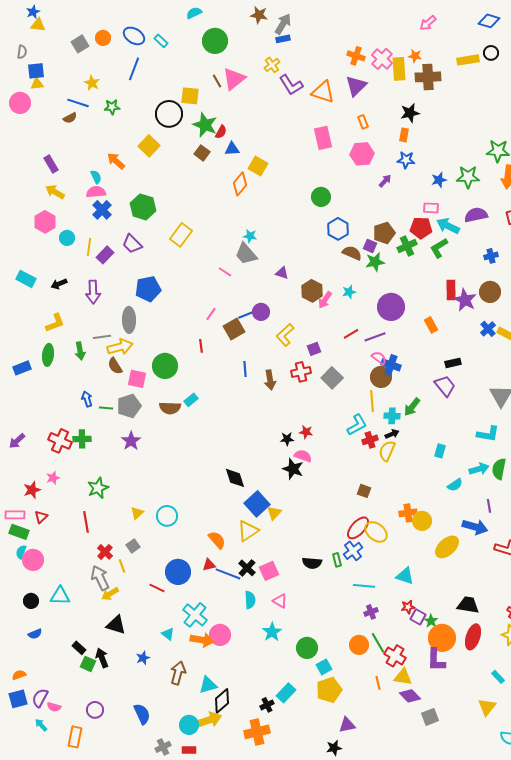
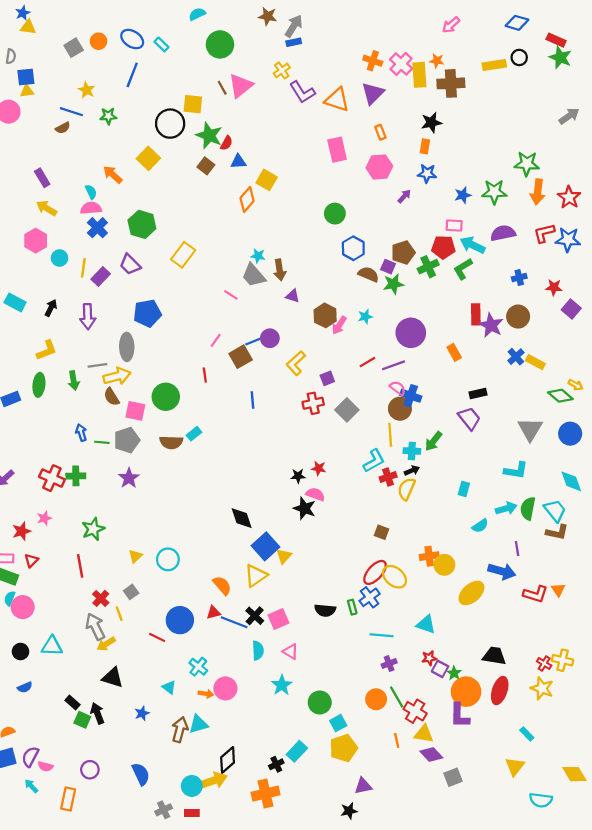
black arrow: (59, 284) -> (51, 308), turned 140
brown arrow: (270, 380) -> (280, 270), moved
cyan cross: (195, 615) -> (198, 667), size x0.7
orange arrow: (202, 640) -> (206, 694), size x0.6
cyan triangle: (208, 685) -> (198, 724), moved

